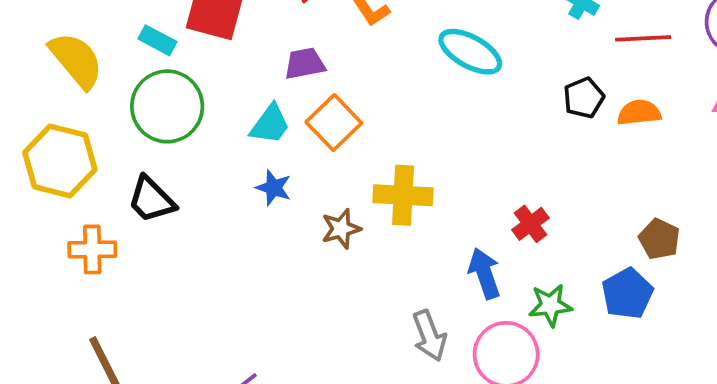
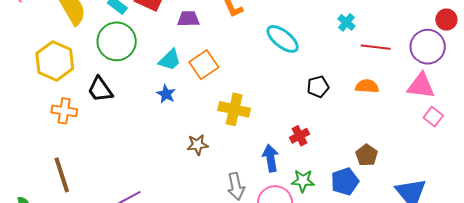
purple trapezoid: (305, 64) -> (188, 19), moved
black pentagon: (584, 98) -> (318, 87), moved
brown star: (341, 229) -> (197, 145), moved

